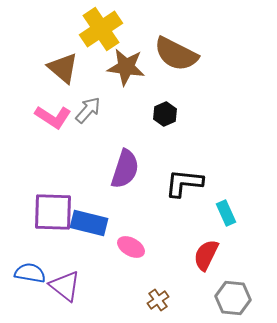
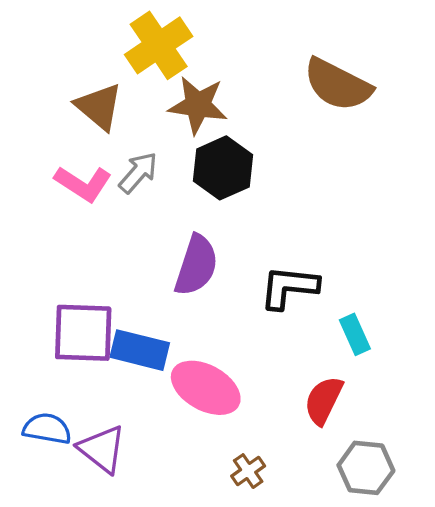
brown semicircle: (176, 54) -> (338, 85), moved
black hexagon: (165, 114) -> (223, 168), moved, size x1.6
pink ellipse: (131, 247) -> (206, 388), size x1.6

